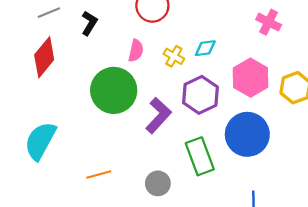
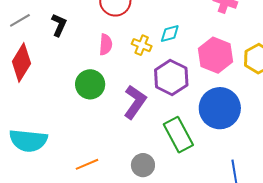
green circle: (114, 90) -> (90, 84), size x0.7
cyan semicircle: (40, 141) -> (28, 141), turned -105

